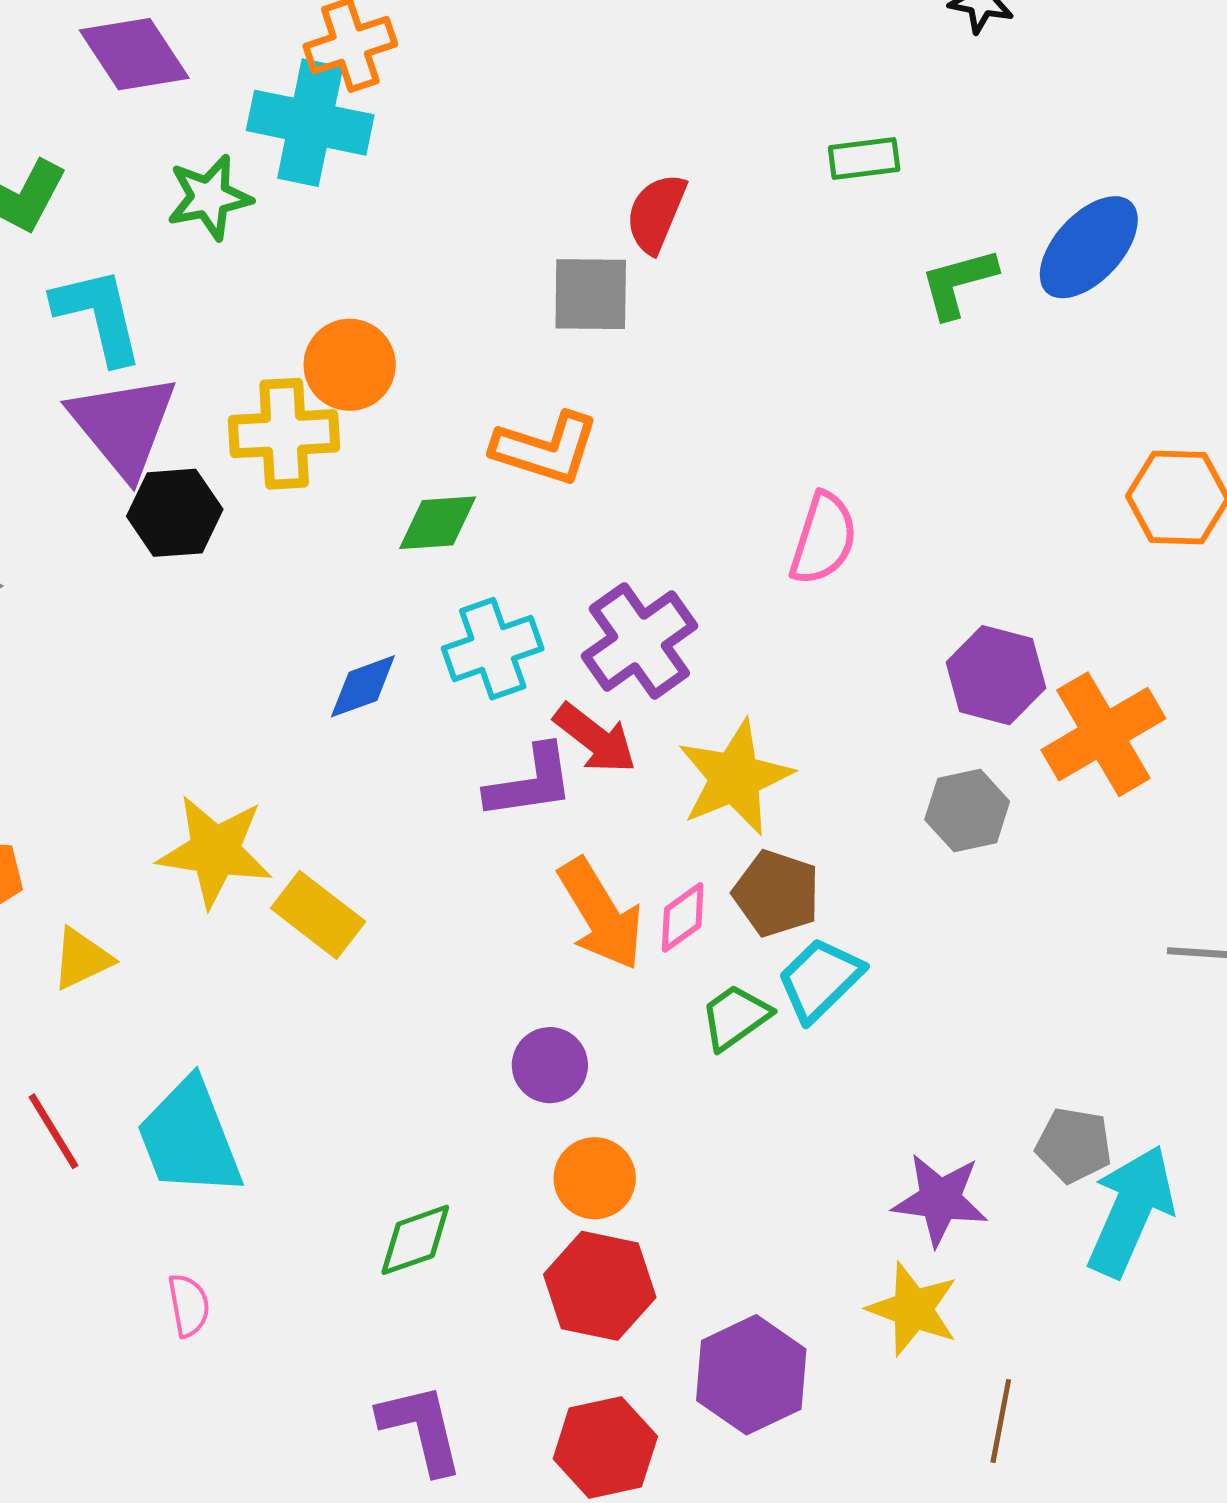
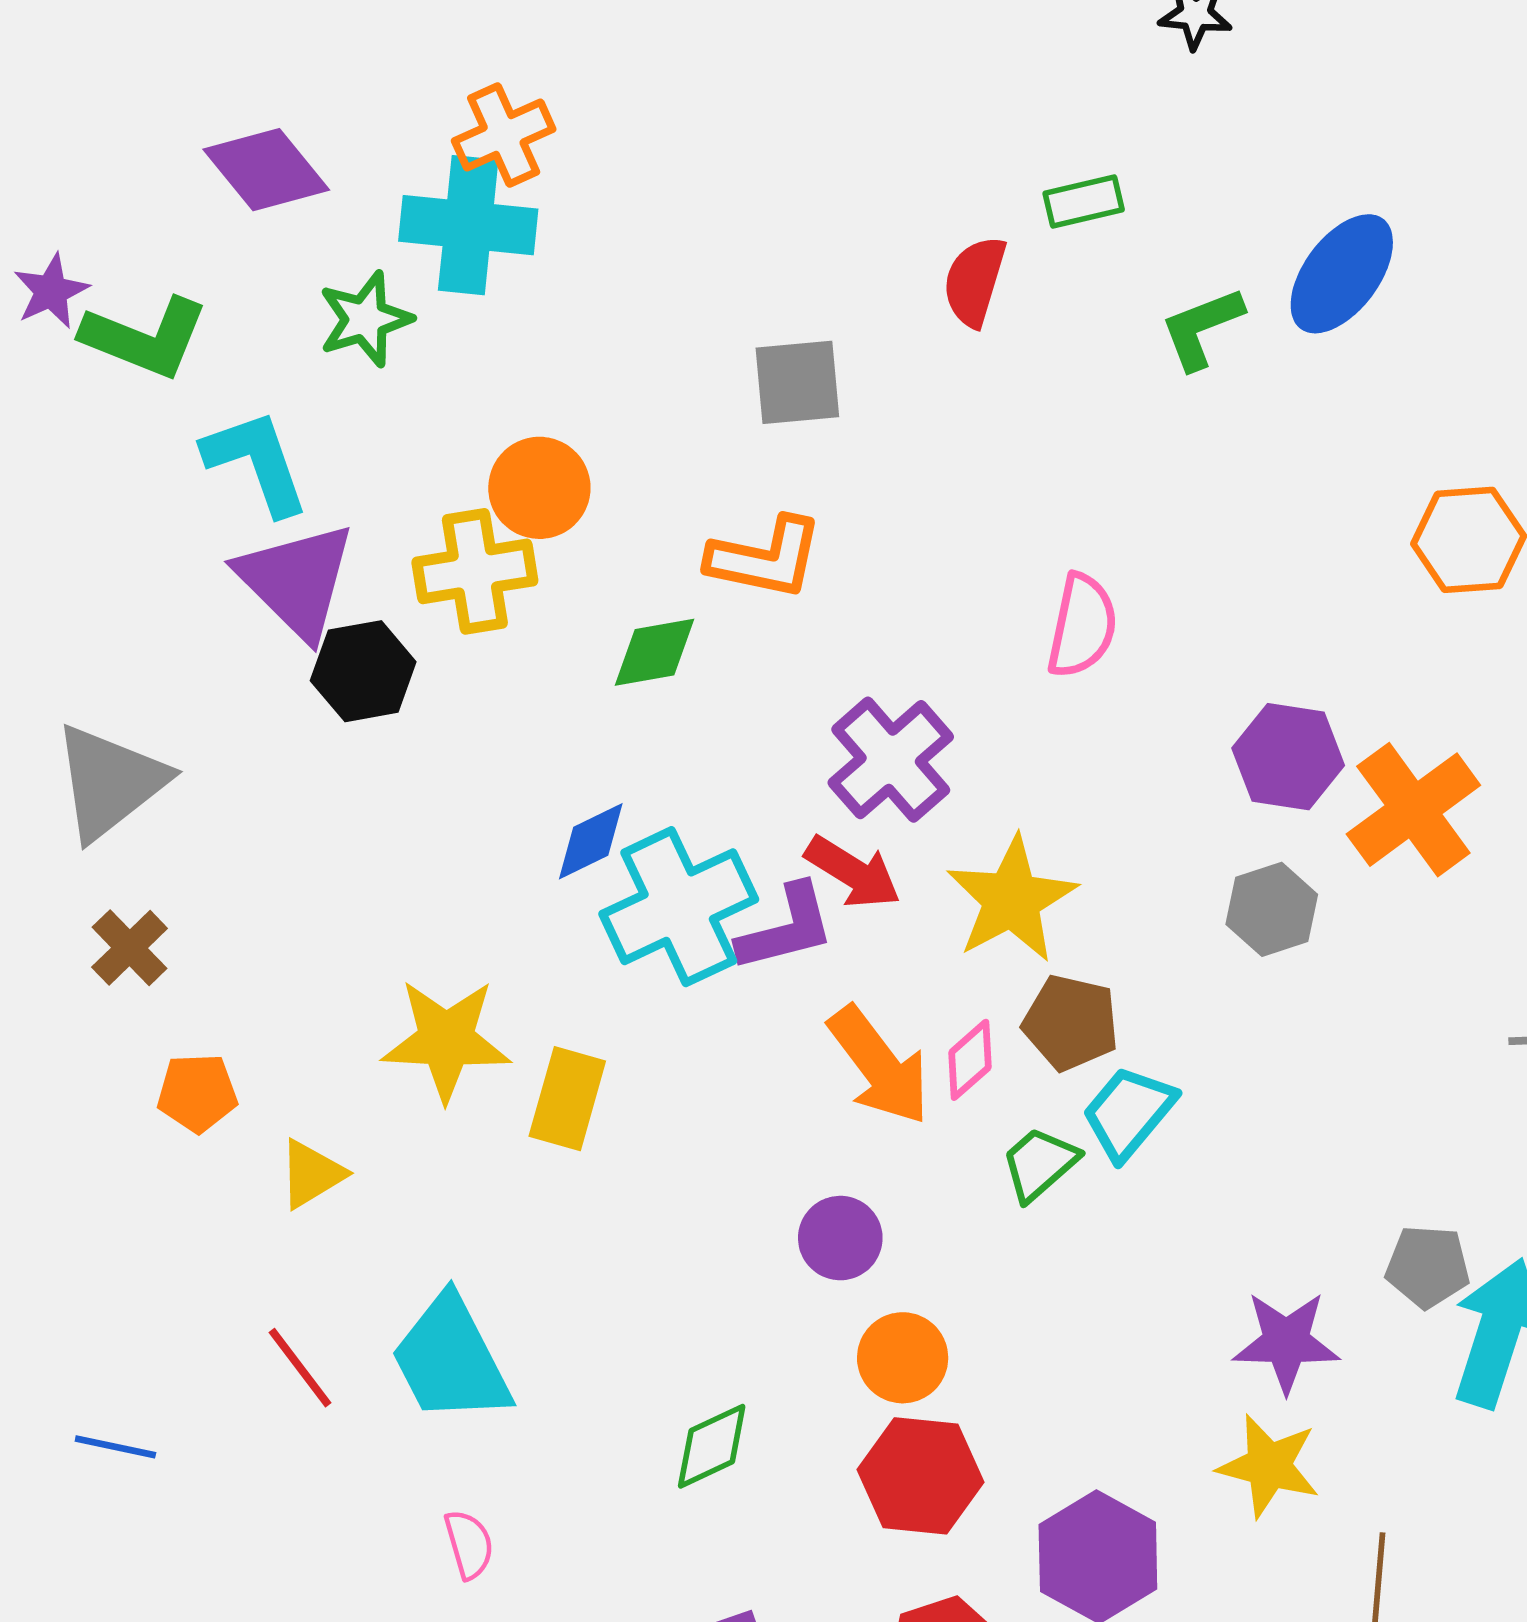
red semicircle: (656, 213) -> (975, 281), moved
cyan cross: (493, 649) -> (679, 907), moved, size x1.4
yellow rectangle: (318, 915) -> (567, 1099), turned 74

